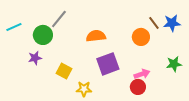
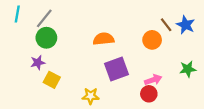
gray line: (59, 19) -> (44, 18), moved
blue star: (172, 23) -> (186, 25), turned 30
cyan line: (14, 27) -> (17, 14), moved, turned -56
yellow square: (64, 71) -> (52, 80), moved

